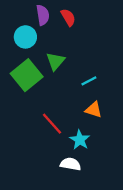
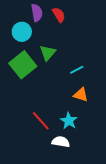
red line: (52, 124) -> (41, 121), moved

